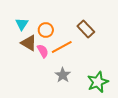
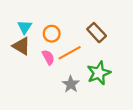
brown triangle: (29, 43) -> (21, 46), moved
green star: (98, 82) -> (99, 73), moved

